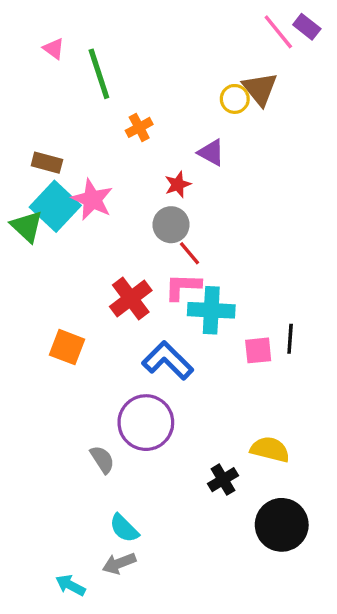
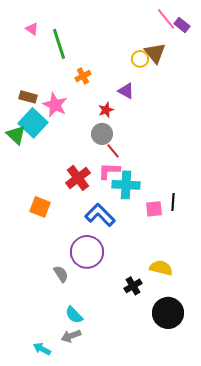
purple rectangle: (307, 27) -> (182, 25), moved
pink star: (92, 200) -> (55, 105), moved

